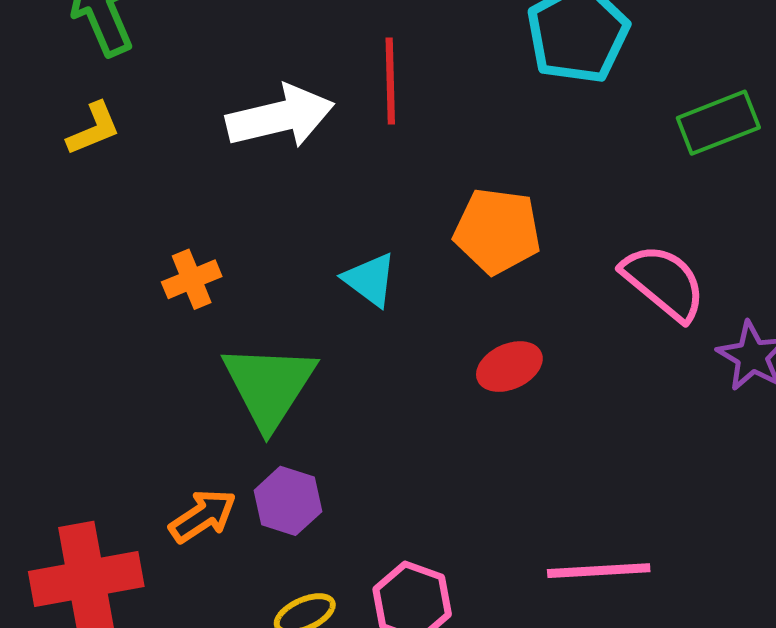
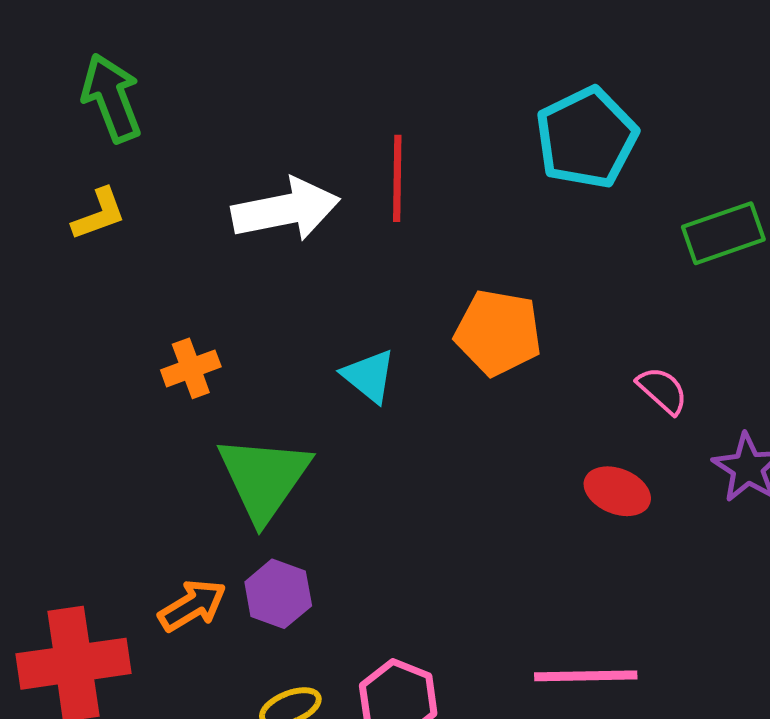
pink semicircle: (664, 282) -> (662, 390), size x0.6
red ellipse: (509, 367) -> (617, 491), moved, turned 44

